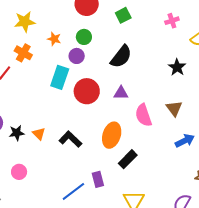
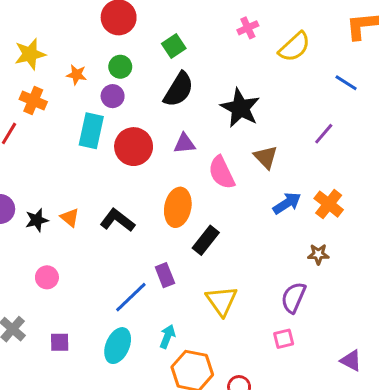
green square: (123, 15) -> (174, 46), moved
black star: (177, 67) -> (240, 108), moved, size x1.5

